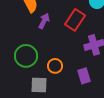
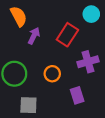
orange circle: (55, 66) -> (52, 74), moved

